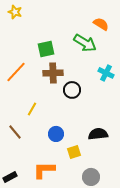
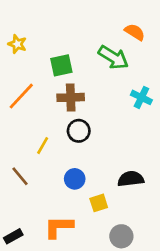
yellow star: (15, 12) -> (17, 44), moved
black circle: (72, 90) -> (79, 131), moved

